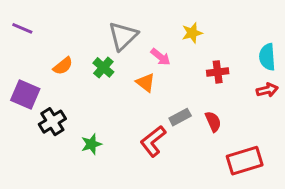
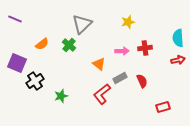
pink arrow: (161, 57) -> (122, 51), moved, turned -40
orange triangle: (146, 82) -> (99, 64), moved
red rectangle: (245, 161) -> (163, 107), size x0.6

